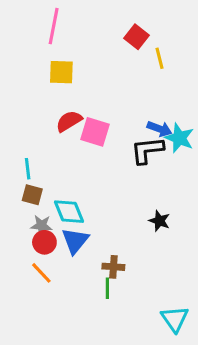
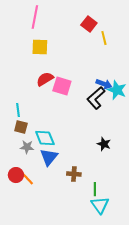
black L-shape: (147, 150) -> (96, 98), turned -35
red circle: (44, 242) -> (16, 175), moved
green line: (107, 288) -> (95, 189), moved
cyan triangle: (175, 319) -> (100, 205), moved

